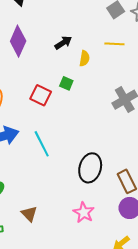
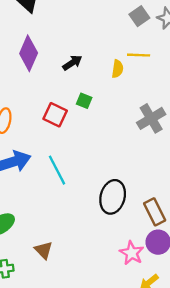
black arrow: (63, 43) -> (72, 63), moved
yellow semicircle: (84, 58) -> (118, 69), moved
pink star: (84, 212) -> (132, 253), moved

